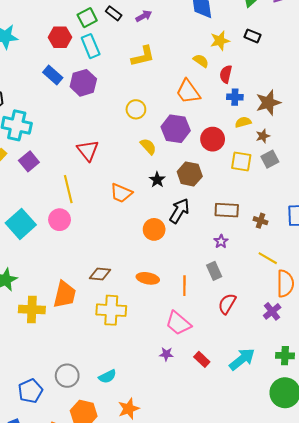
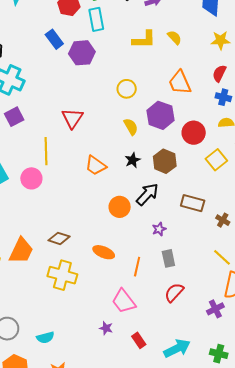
yellow semicircle: (201, 61) -> (175, 37), moved
yellow square: (241, 161) -> (216, 160), turned 30
purple star: (221, 241) -> (159, 229), moved

